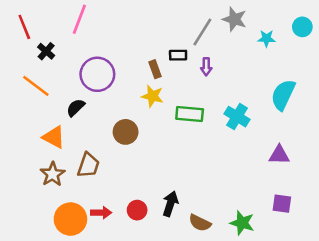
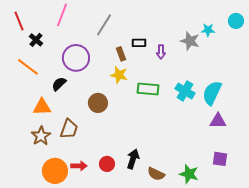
gray star: (234, 19) -> (190, 41), moved
gray line: (202, 32) -> (104, 25), moved
cyan semicircle: (283, 95) -> (212, 93), moved
orange triangle: (54, 137) -> (42, 107), turned -30

